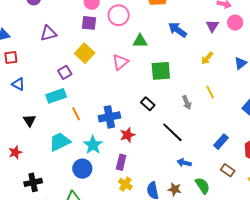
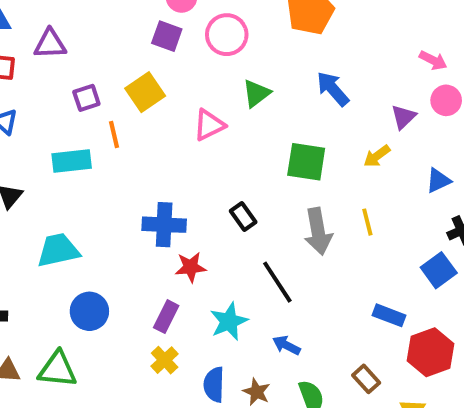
purple triangle: (212, 26) -> (403, 117), moved
purple triangle: (48, 33) -> (50, 44), moved
green triangle: (140, 41) -> (256, 93), turned -49
green square: (161, 71) -> (306, 162), moved
purple square: (65, 72) -> (86, 98), moved
gray arrow: (187, 102) -> (318, 231), size x1.6
orange line: (76, 114) -> (114, 134), moved
blue rectangle: (221, 142) -> (389, 315), moved, turned 56
cyan star: (93, 145) -> (229, 321), moved

